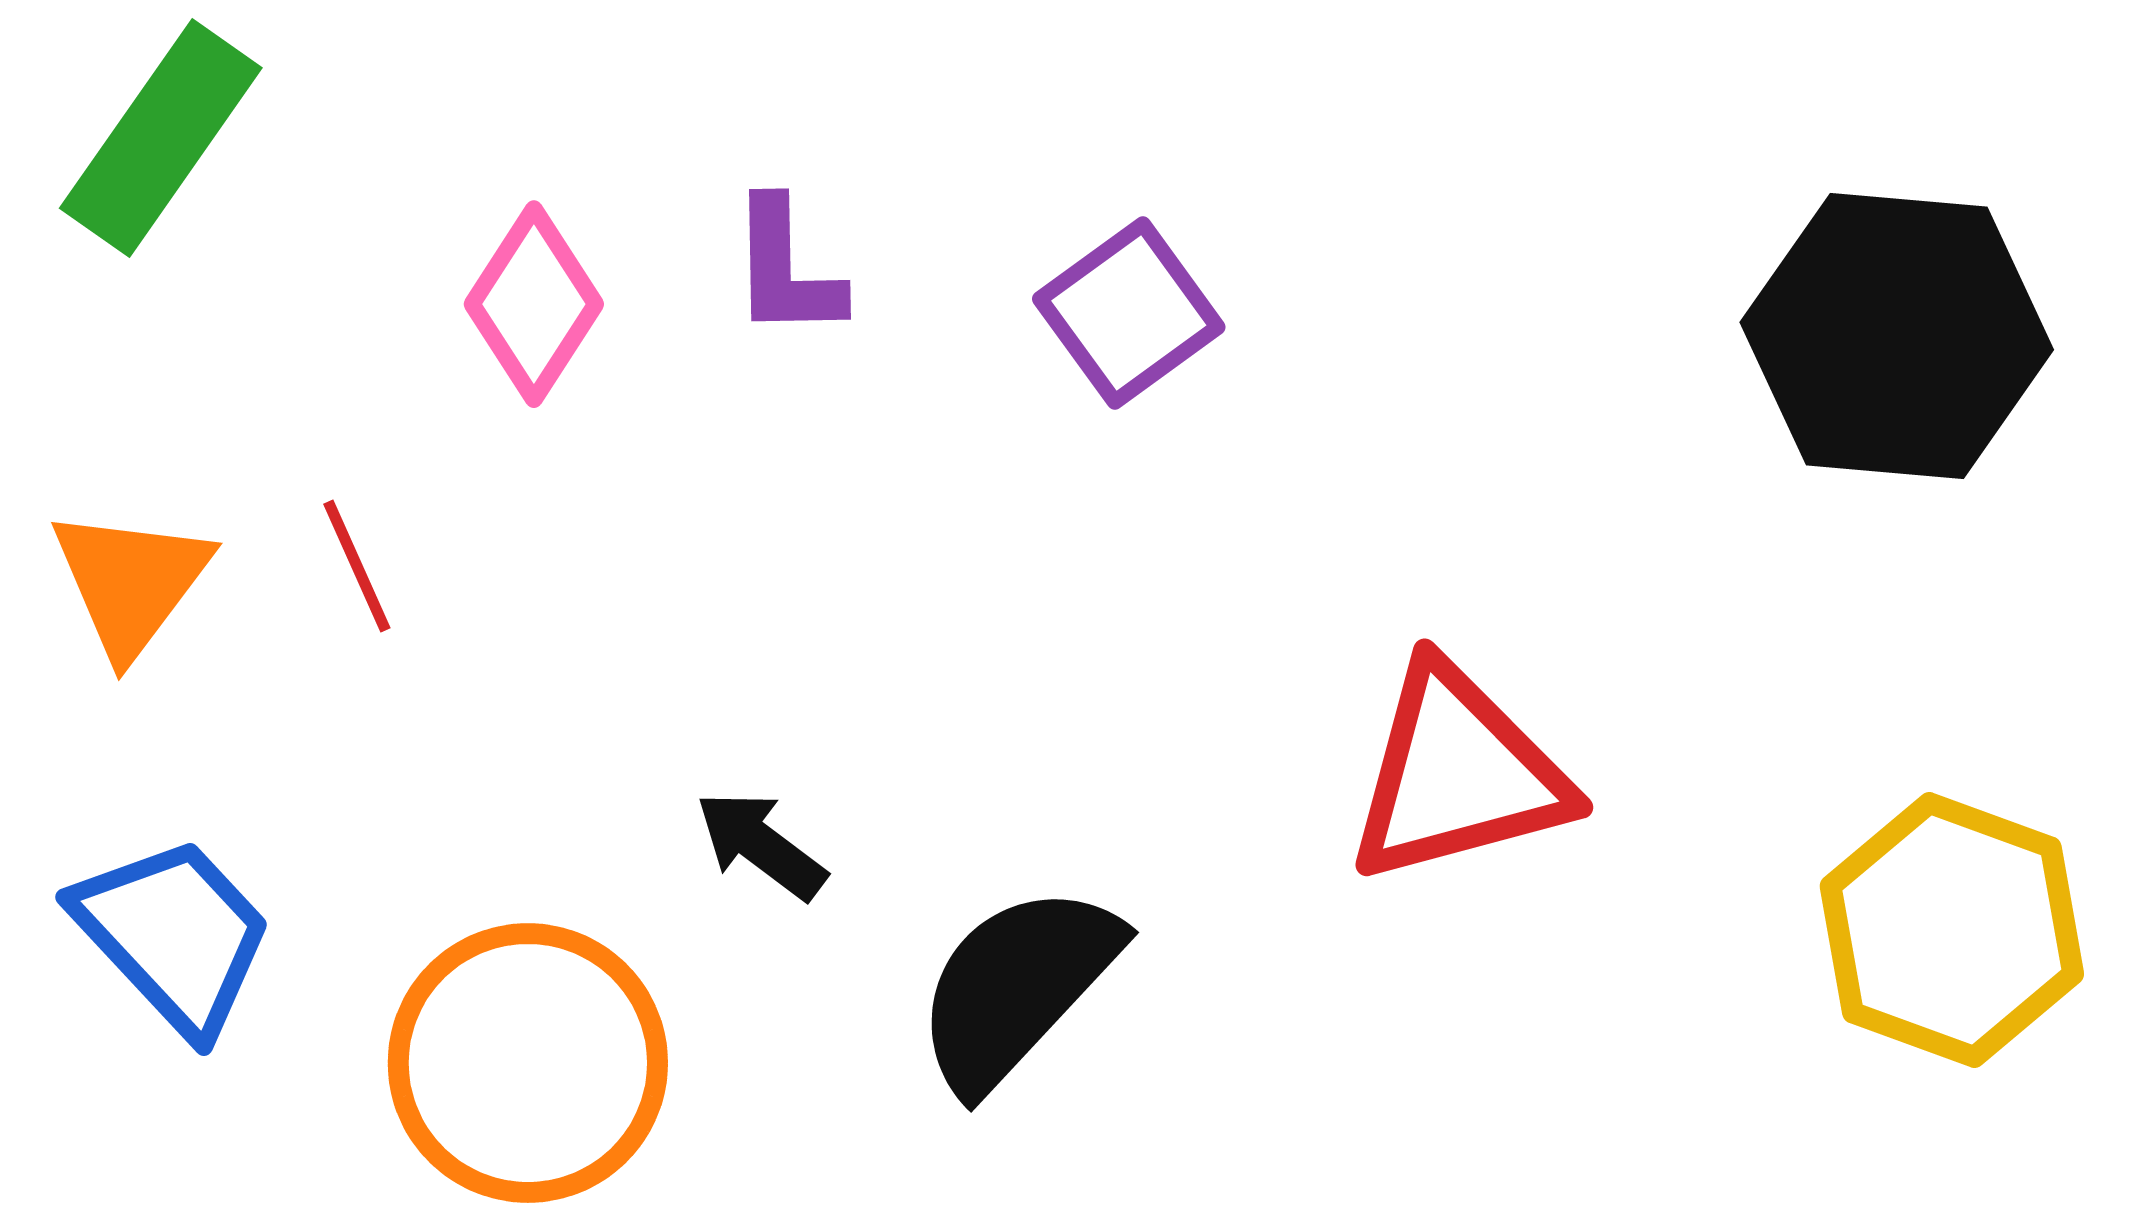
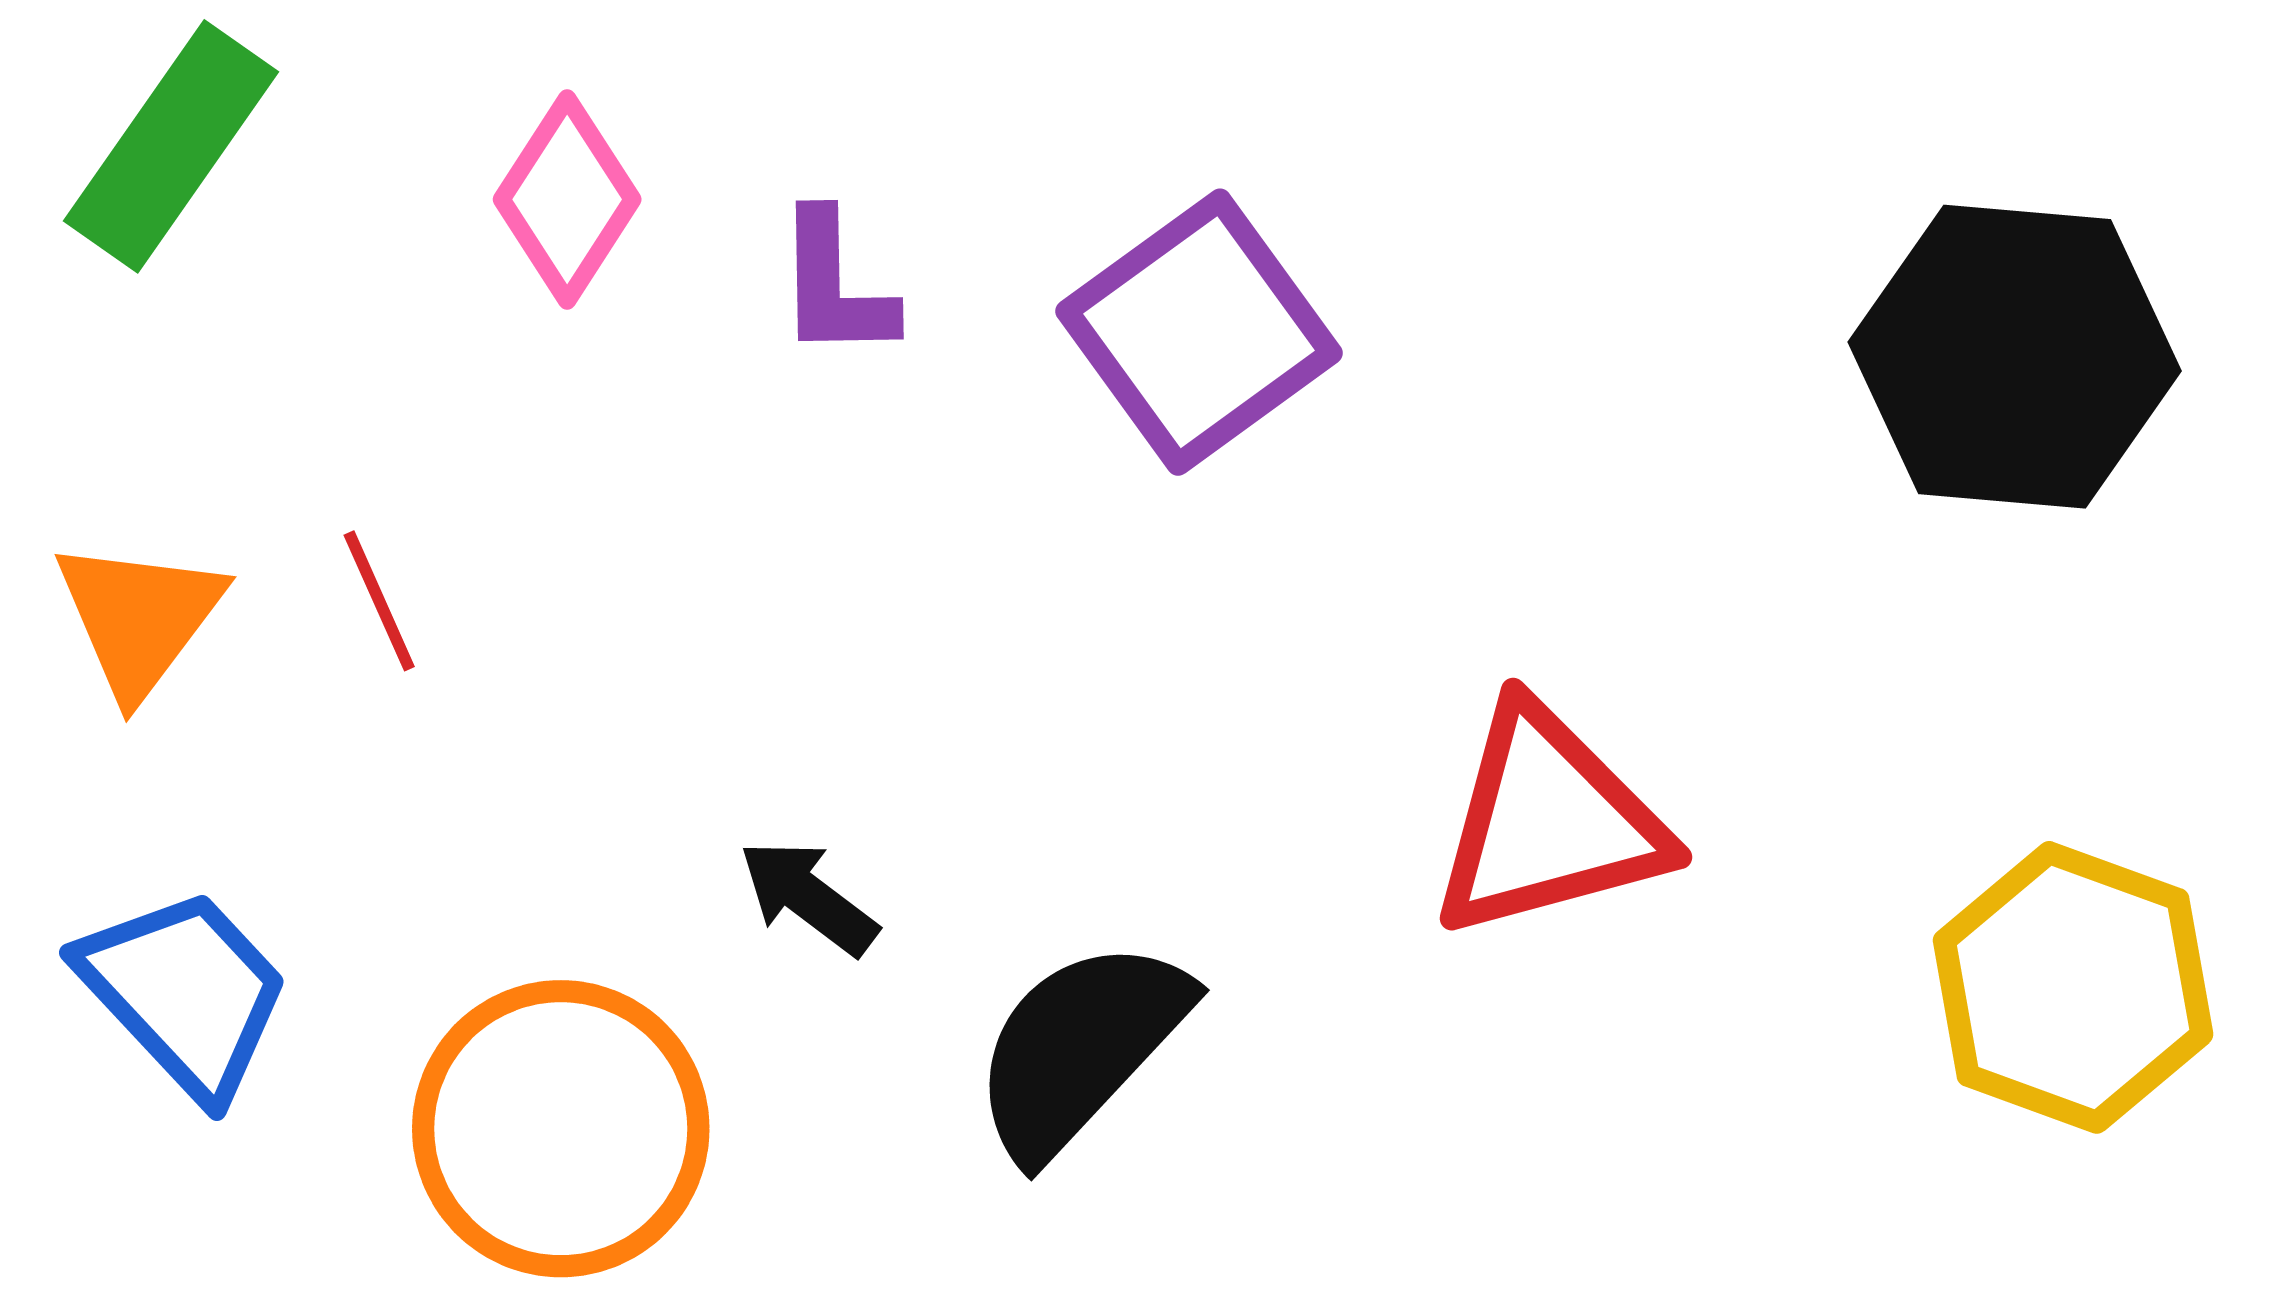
pink diamond: (534, 304) -> (567, 199), moved
purple square: (1129, 313) -> (1199, 332), size x1.4

